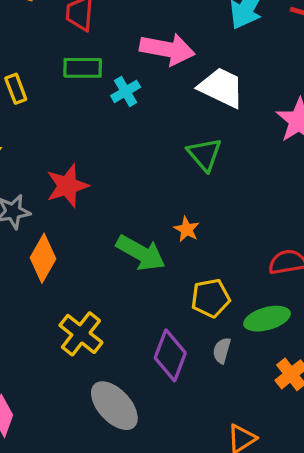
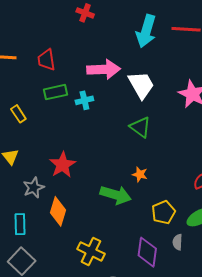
white trapezoid: (221, 87) -> (141, 85), turned 48
cyan cross: (126, 91) -> (84, 100), turned 30

